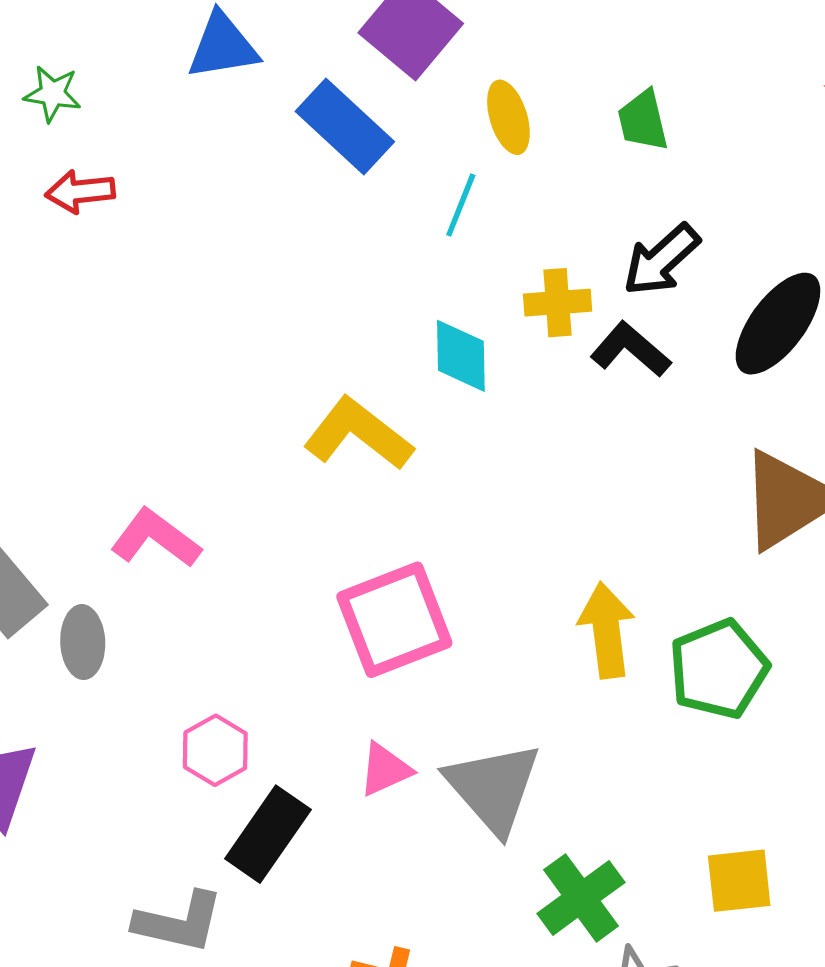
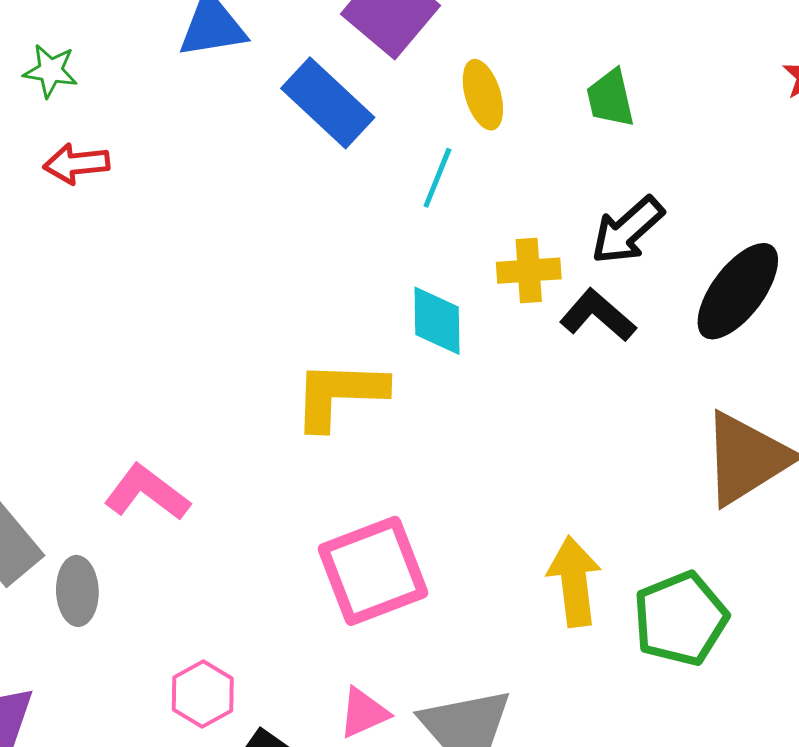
yellow L-shape: (358, 434) -> (339, 394), turned -36

